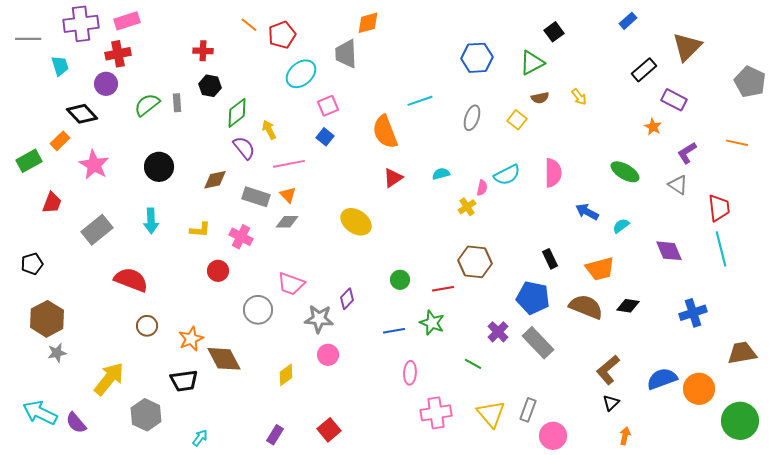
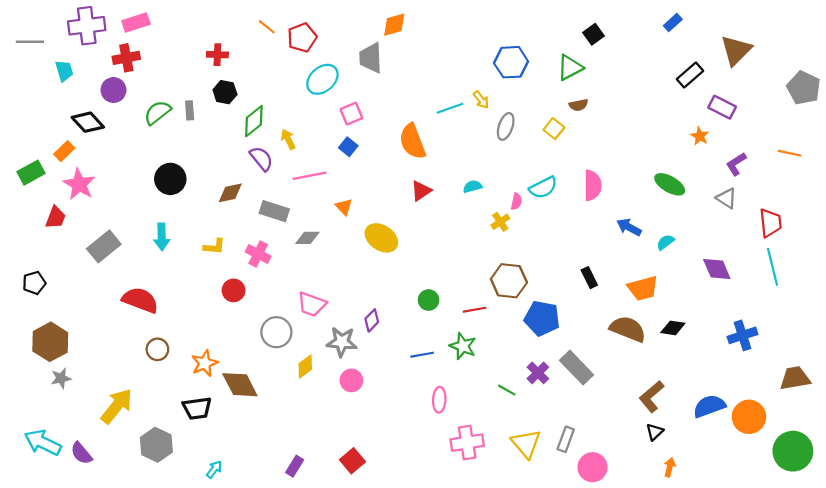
yellow arrow: (579, 97) -> (481, 100), moved
pink star: (94, 165) -> (79, 184), moved
orange triangle: (288, 195) -> (344, 207), moved
blue pentagon: (533, 298) -> (542, 318), moved
purple cross: (498, 332) -> (538, 373), moved
yellow diamond: (286, 375) -> (305, 366), moved

